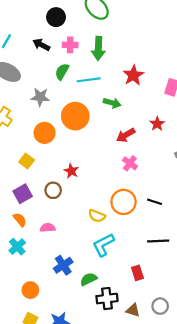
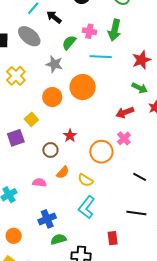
black arrow: (41, 45) -> (54, 17), moved
pink cross: (70, 45) -> (89, 31), moved
green semicircle: (62, 72) -> (69, 43), moved
green arrow: (112, 103) -> (140, 88), moved
purple square: (23, 194) -> (16, 138), moved
orange circle: (124, 202) -> (101, 152), moved
orange semicircle: (20, 220) -> (63, 172), moved, turned 72
cyan L-shape: (103, 245) -> (87, 207), turned -35
green semicircle: (89, 279) -> (59, 239), moved

